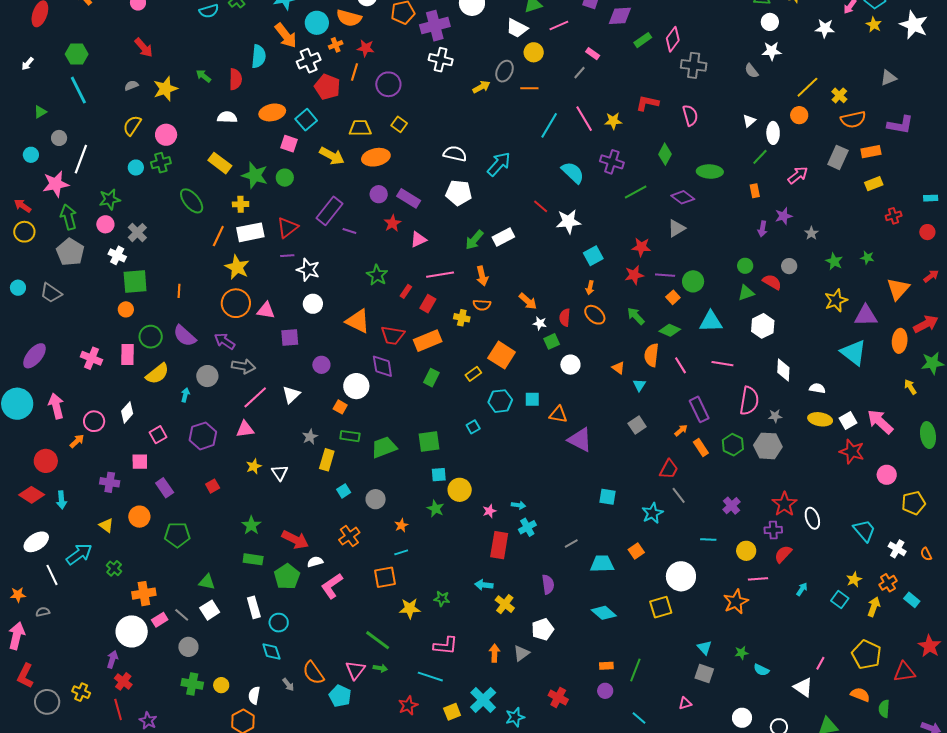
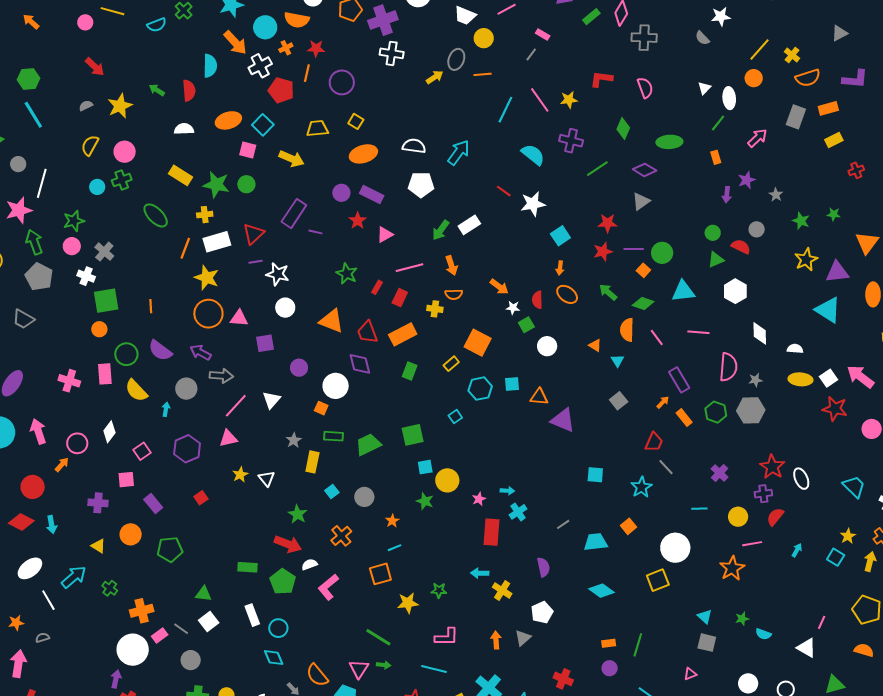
orange ellipse: (376, 157) -> (363, 154), moved
red trapezoid: (393, 335) -> (367, 332), turned 65
yellow semicircle: (157, 374) -> (136, 391), turned 90
green star: (251, 525) -> (297, 514), moved

